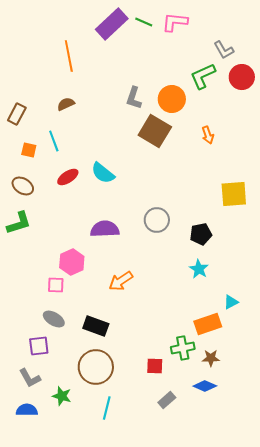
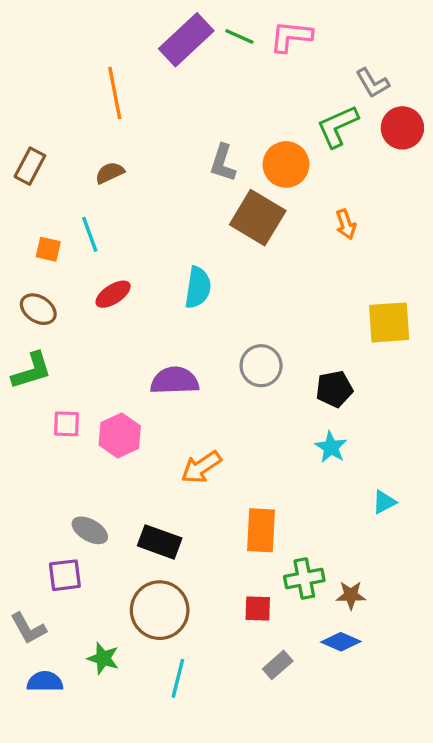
brown rectangle: (17, 114) -> (30, 166), moved
cyan semicircle: (103, 173) -> (198, 288), moved, turned -120
pink square: (56, 285) -> (67, 424), moved
orange rectangle: (208, 324) -> (261, 530), moved, turned -68
gray L-shape: (30, 378) -> (28, 628), moved

